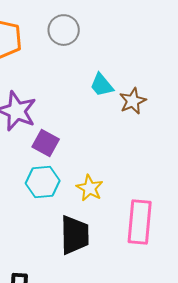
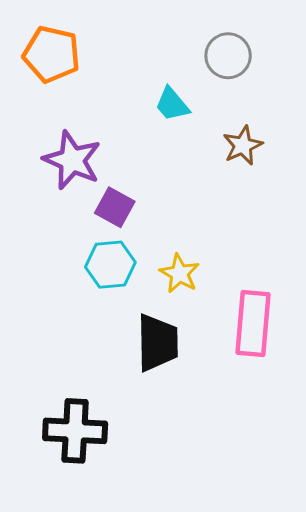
gray circle: (64, 30) -> (228, 56), moved
cyan trapezoid: (102, 85) -> (172, 104), moved

